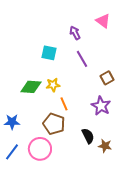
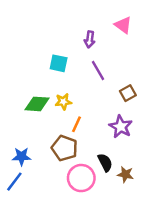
purple arrow: (75, 33) -> (90, 39), turned -144
orange line: (64, 104) -> (76, 124), turned 48
blue star: (12, 122) -> (22, 157), moved
pink circle: (40, 149) -> (81, 178), moved

